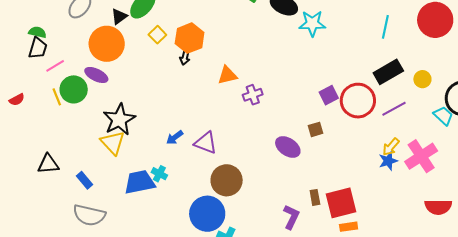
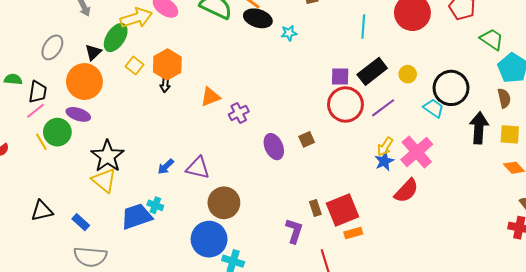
cyan star: (312, 23) -> (289, 33), size x0.6
black trapezoid: (38, 48) -> (38, 92), moved
purple square: (329, 95) -> (340, 76), moved, turned 36
purple ellipse: (288, 147) -> (274, 147), moved, turned 40
red semicircle: (438, 207) -> (406, 191), moved, turned -40

